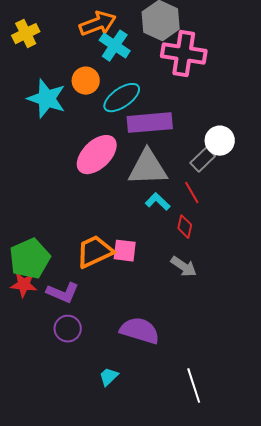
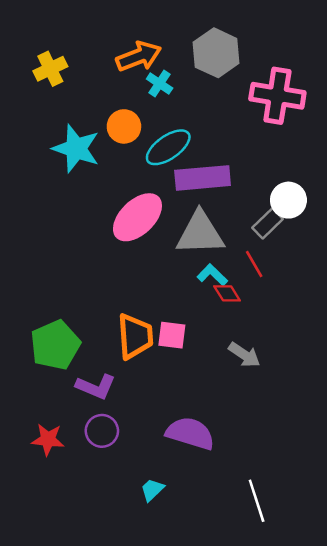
cyan cross: (115, 46) -> (160, 83), size x0.7
pink cross: (184, 54) -> (277, 96), moved
red diamond: (185, 227) -> (227, 293), moved, turned -45
orange trapezoid: (95, 252) -> (135, 336), turned 111
red star: (24, 285) -> (48, 439), moved

